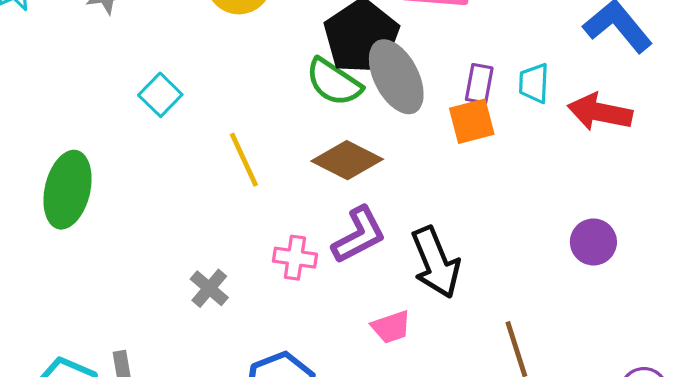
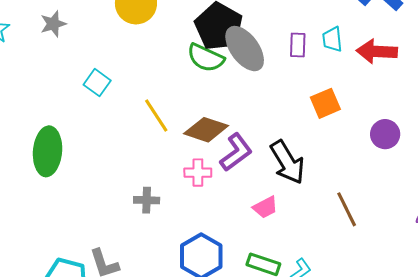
orange square: (472, 121) -> (325, 103), moved
brown diamond: (347, 160) -> (206, 130), moved
gray cross: (209, 288) -> (147, 200), turned -30

